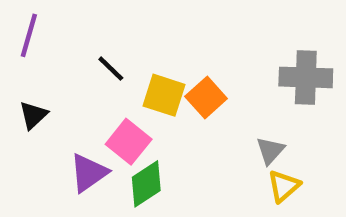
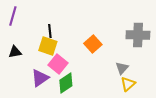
black line: (111, 69) -> (50, 31), turned 40
yellow square: (164, 95) -> (48, 46), moved
black triangle: (33, 115) -> (15, 52), turned 32

